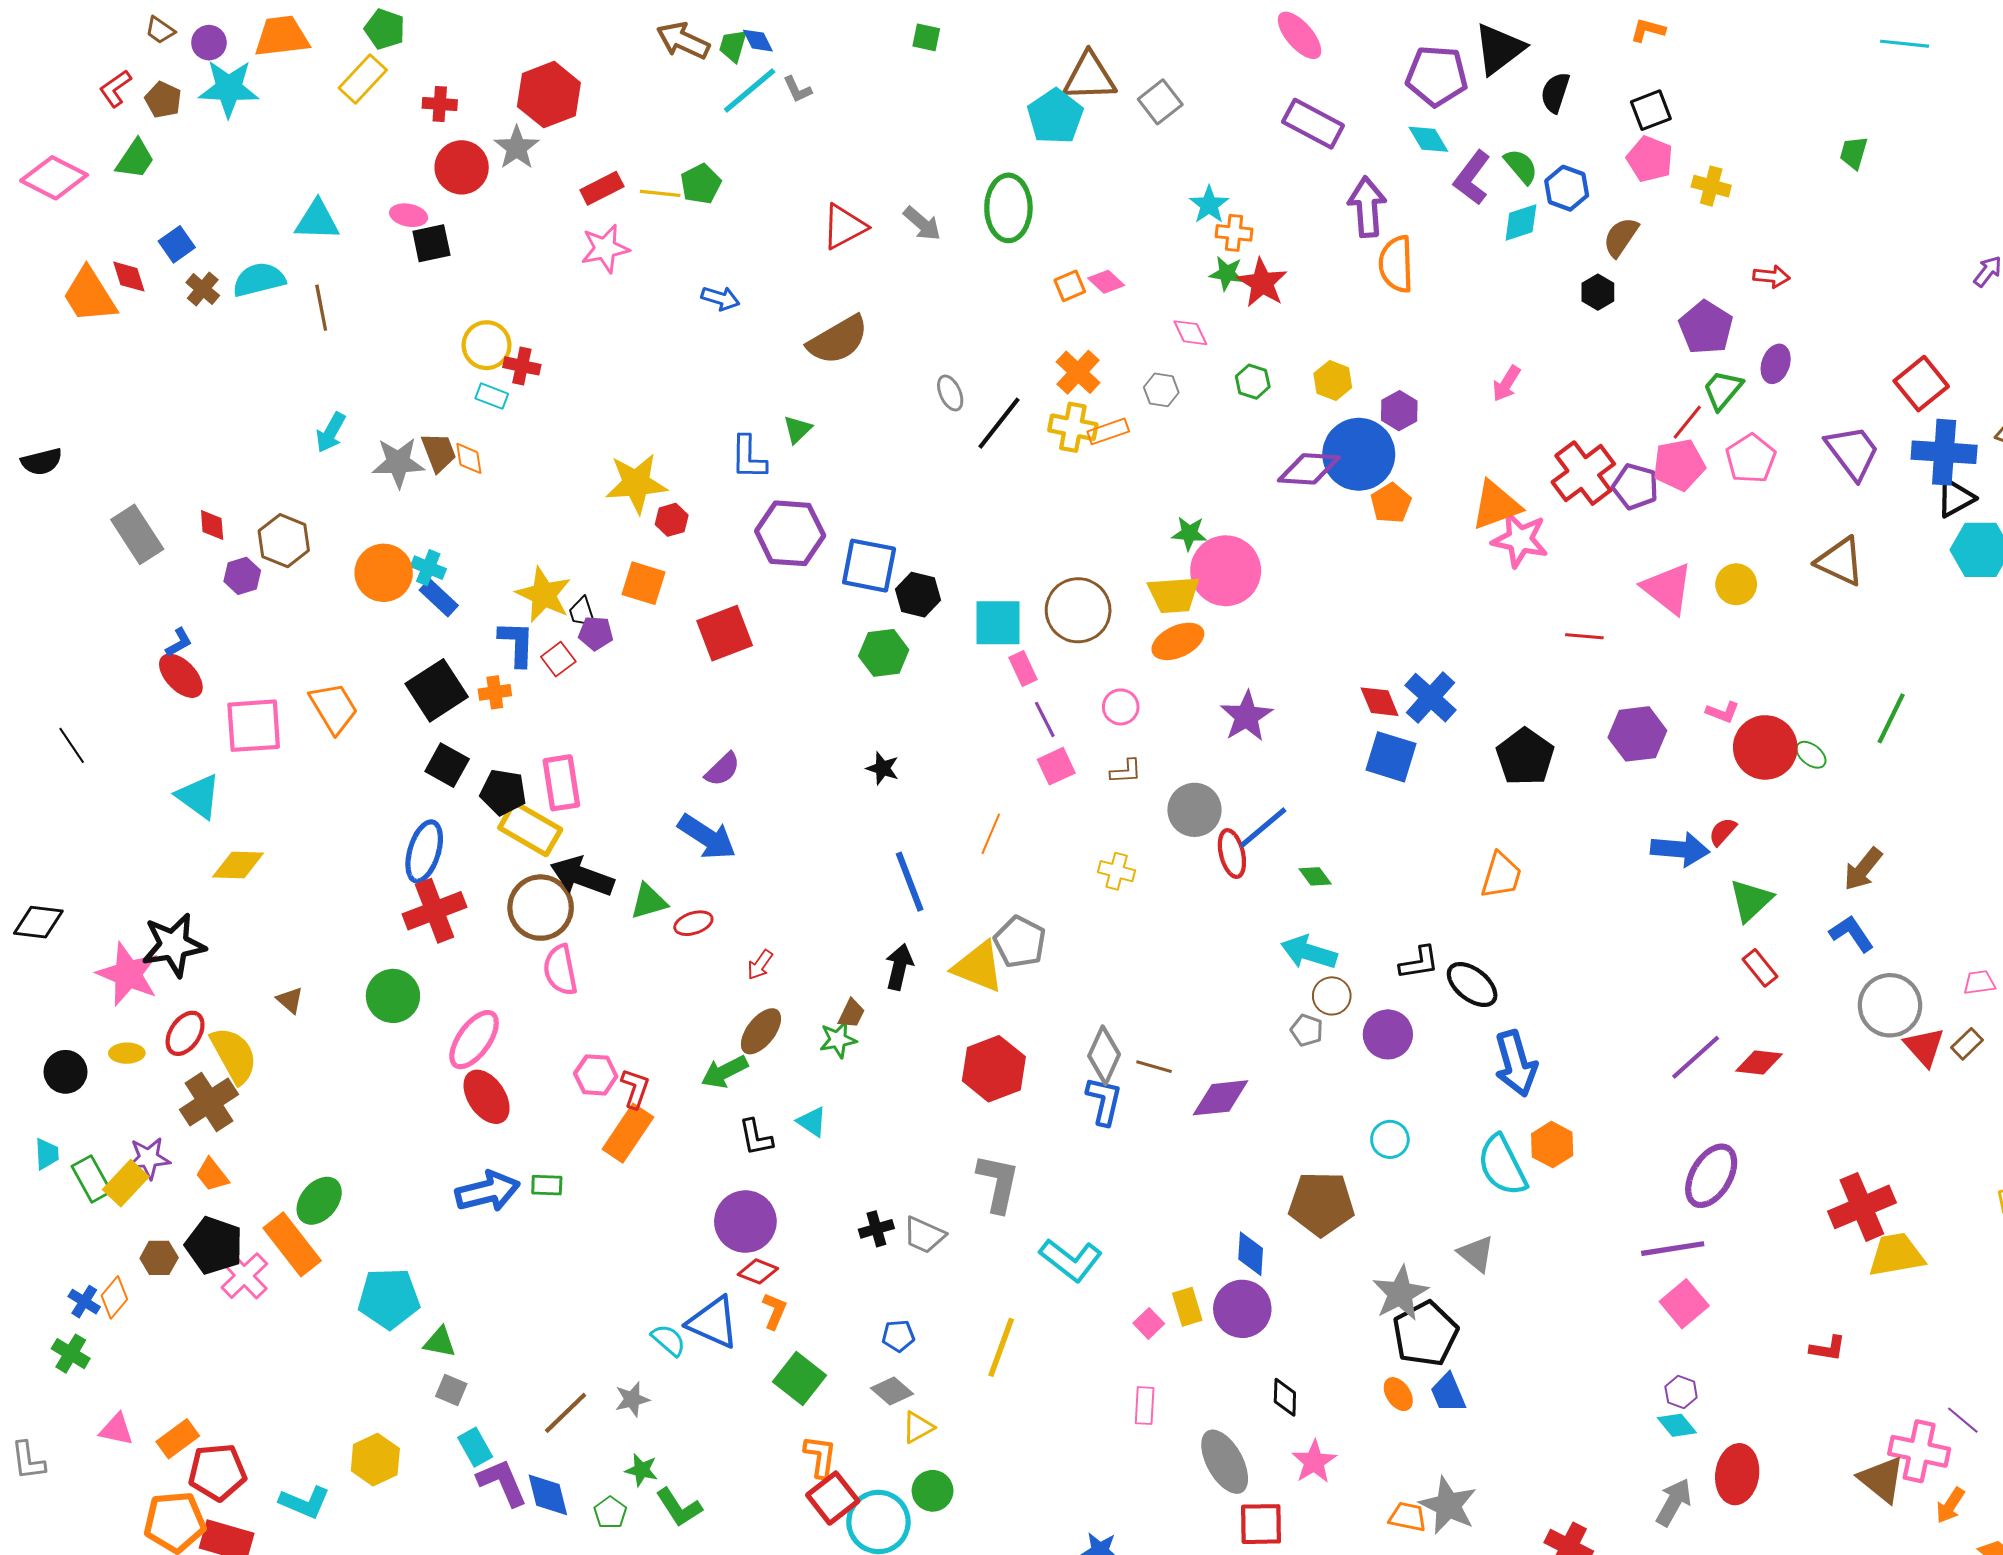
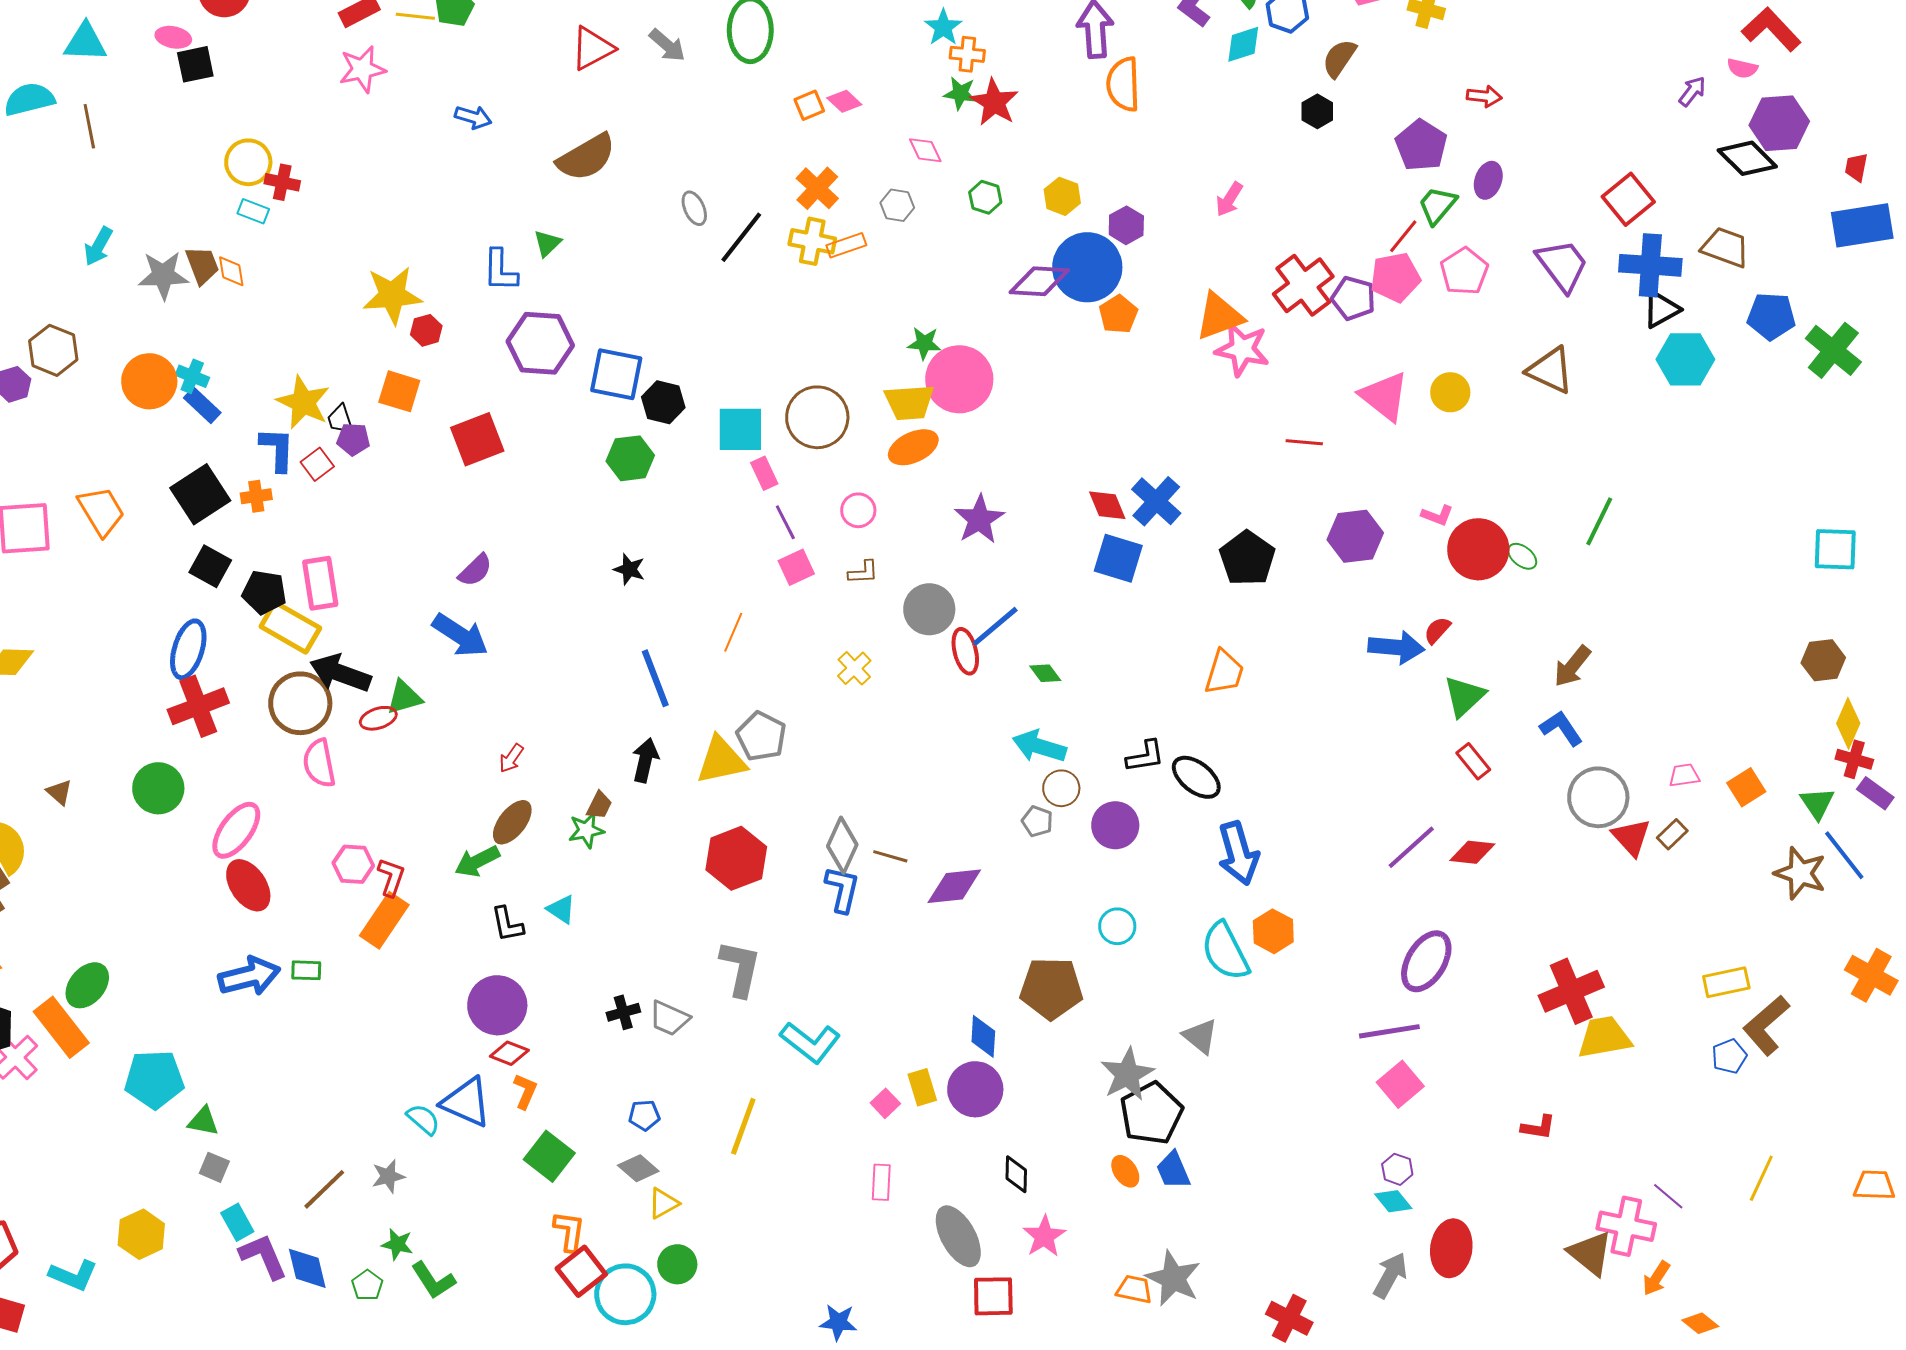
yellow cross: (1117, 871) -> (854, 668), turned 32
red ellipse: (693, 923) -> (378, 718), moved
yellow triangle: (978, 967) -> (721, 760), turned -34

